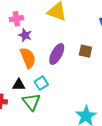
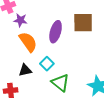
brown square: (85, 51) -> (83, 23), size x1.5
green triangle: (31, 102) -> (60, 83), moved

